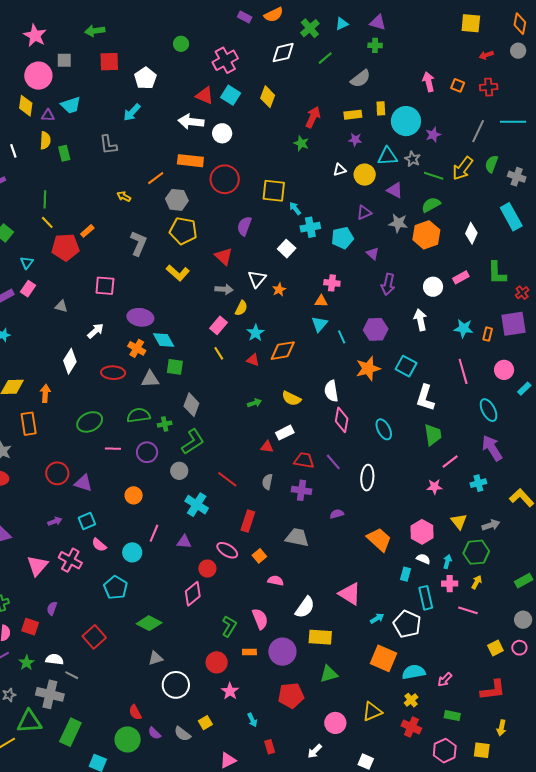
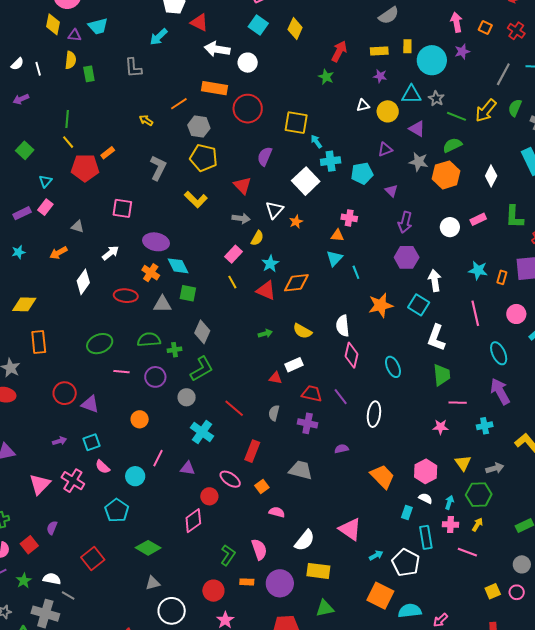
red cross: (489, 87) -> (516, 31), turned 36
red triangle: (205, 96) -> (199, 22), moved
purple star: (433, 135) -> (462, 52), moved
white square: (287, 249) -> (306, 181), size x1.5
white arrow: (420, 320) -> (435, 281), moved
purple hexagon: (376, 329) -> (407, 257), moved
red triangle: (253, 360) -> (266, 290), size x1.5
orange arrow: (45, 393) -> (58, 253), moved, turned -126
pink line: (450, 462) -> (458, 403), turned 36
red square: (30, 627) -> (29, 545), turned 30

